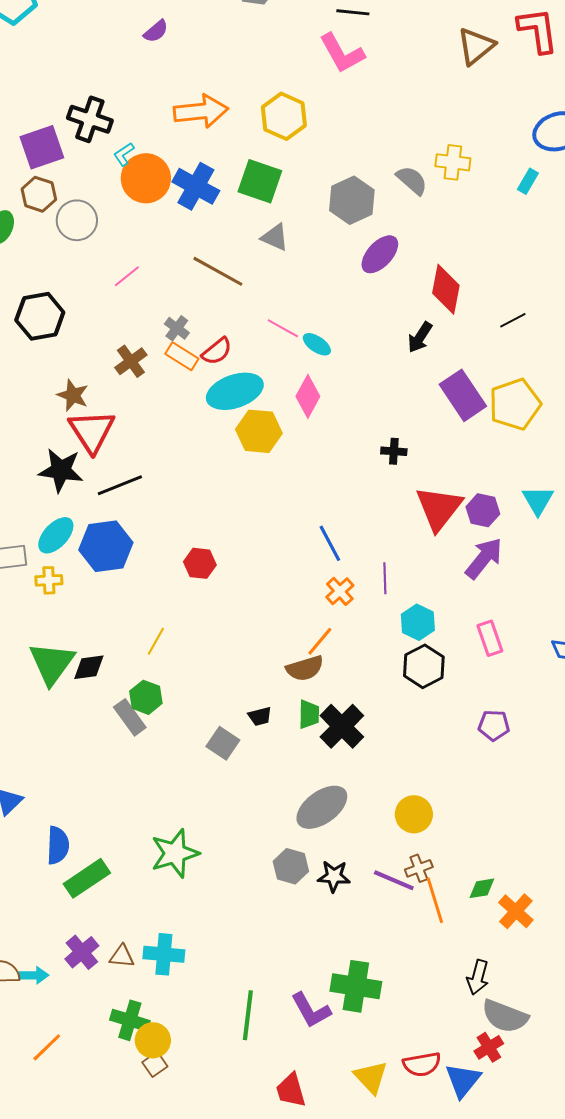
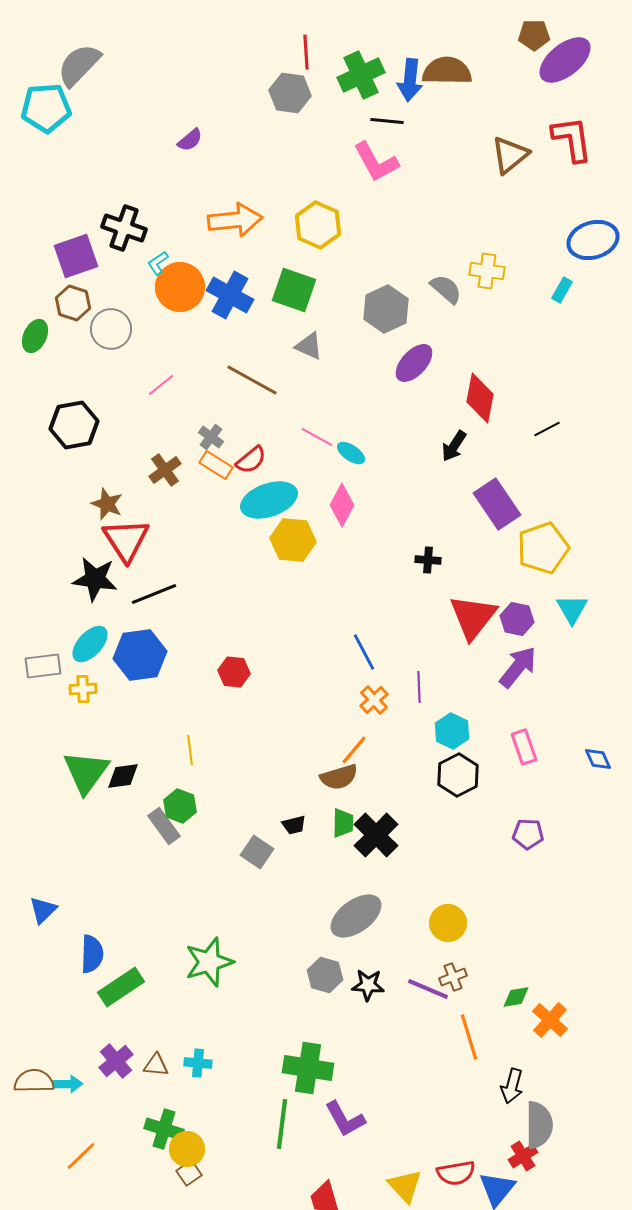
yellow pentagon: (515, 404) -> (543, 548), moved
yellow line: (156, 641) -> (190, 750), turned -36
orange line: (435, 900) -> (469, 1037), moved
cyan cross: (164, 954) -> (198, 1063), size x0.7
green cross: (356, 986) -> (308, 1068), moved
gray semicircle: (505, 1016) -> (539, 1125), turned -111

